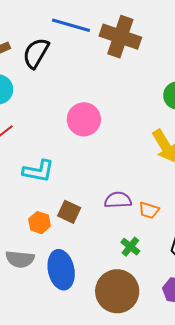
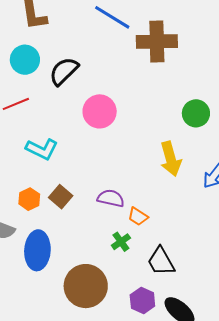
brown cross: (120, 37) -> (157, 41), turned -36
black semicircle: (36, 53) -> (64, 71), moved
green cross: (130, 247) -> (121, 242), moved

